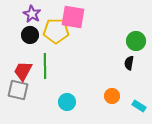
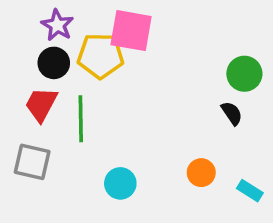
black semicircle: (129, 63) -> (232, 113), turned 136
red trapezoid: (23, 71) -> (41, 104), moved

